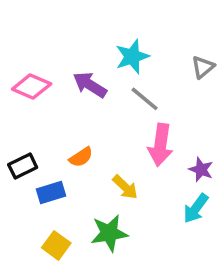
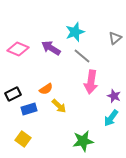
yellow arrow: (125, 187) -> (59, 106), moved
green star: (109, 233) -> (83, 141), moved
yellow square: (56, 245) -> (23, 139), moved

